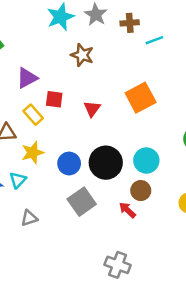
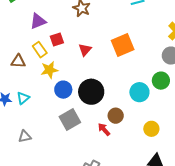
red square: (54, 99) -> (57, 40), turned -32
yellow star: (33, 153) -> (49, 70), moved
cyan circle: (146, 161) -> (139, 92), moved
gray triangle: (29, 218) -> (25, 136), moved

